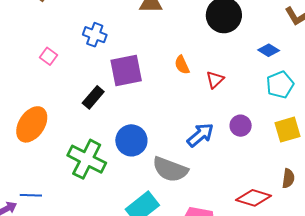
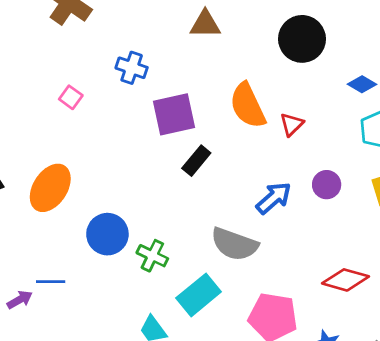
orange semicircle: (182, 65) -> (248, 106), size x1.8
black rectangle: (93, 97) -> (196, 161), moved
blue circle: (131, 140) -> (107, 234), moved
green cross: (87, 159) -> (152, 256), moved, size x0.6

